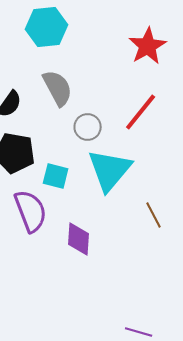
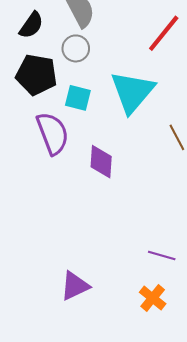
gray circle: (88, 127) -> (76, 48), moved

